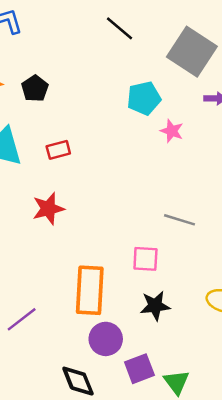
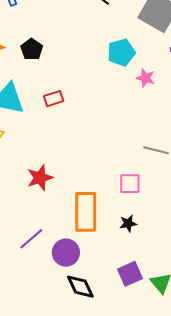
red star: (48, 209) -> (40, 178), moved
black star: (155, 306) -> (128, 223), moved, size x0.7
purple circle: (106, 339) -> (66, 253), moved

